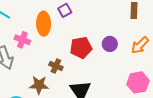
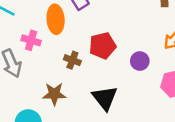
purple circle: (110, 44) -> (140, 61), moved
brown cross: (56, 66) -> (72, 60), moved

